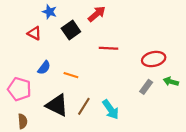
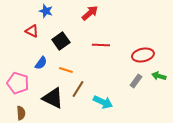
black square: (71, 30) -> (61, 41), moved
brown line: (84, 106) -> (78, 89), moved
cyan arrow: (111, 110) -> (103, 102), turned -30

